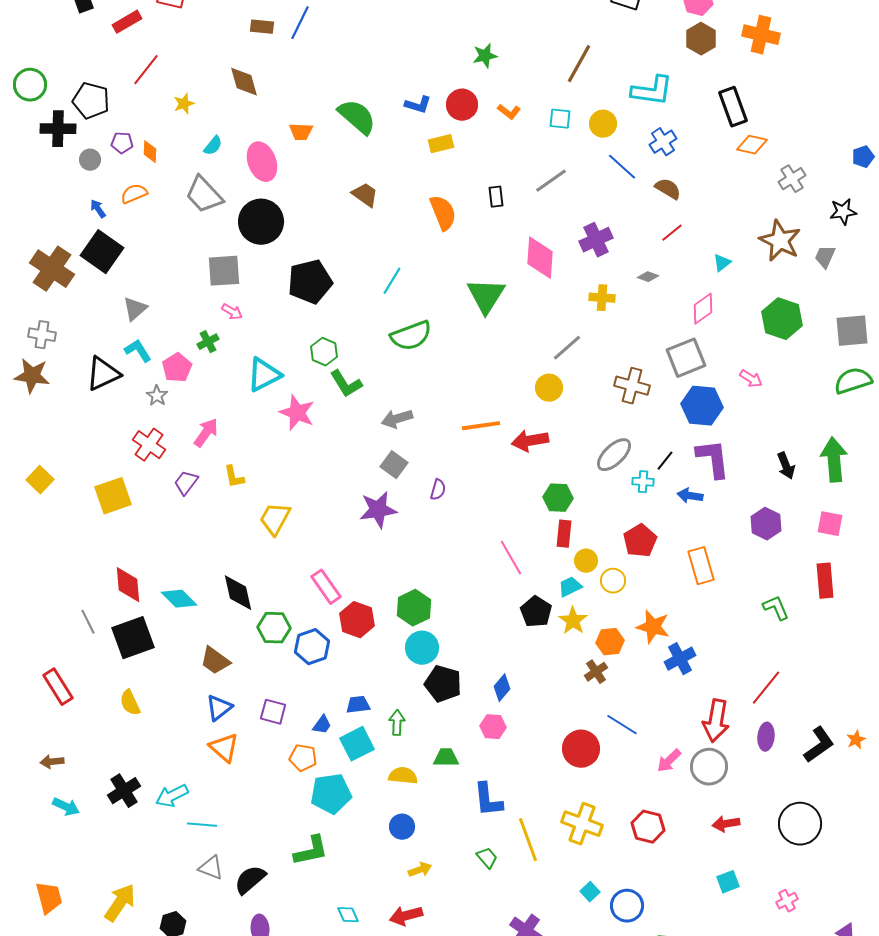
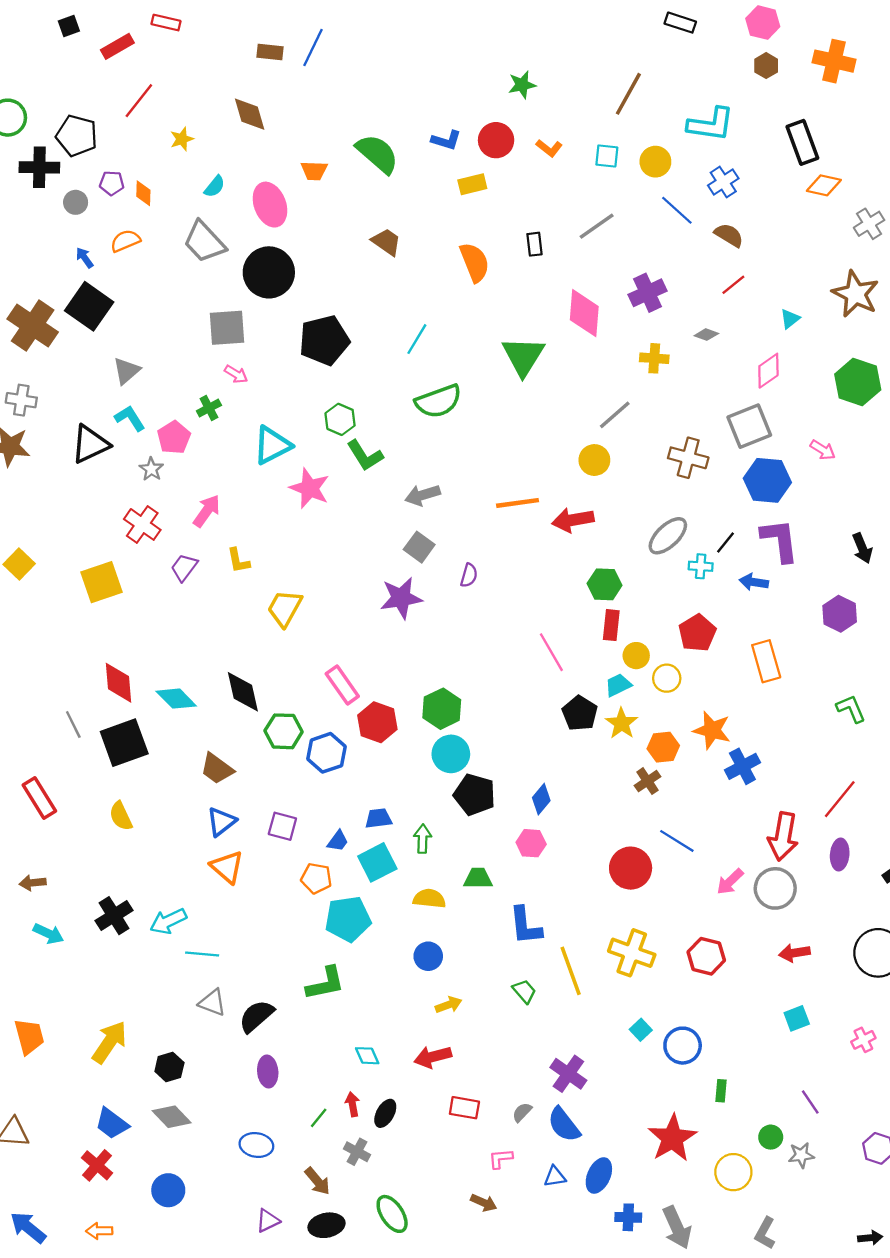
brown hexagon: (701, 39) -> (766, 66), size x0.7

